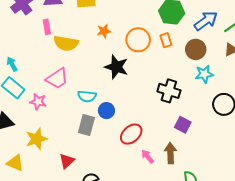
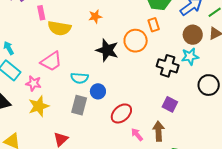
orange circle: (138, 40) -> (136, 41), moved
brown circle: (196, 49) -> (193, 35), moved
black cross: (169, 91) -> (168, 66), moved
yellow star: (36, 139) -> (39, 106), moved

